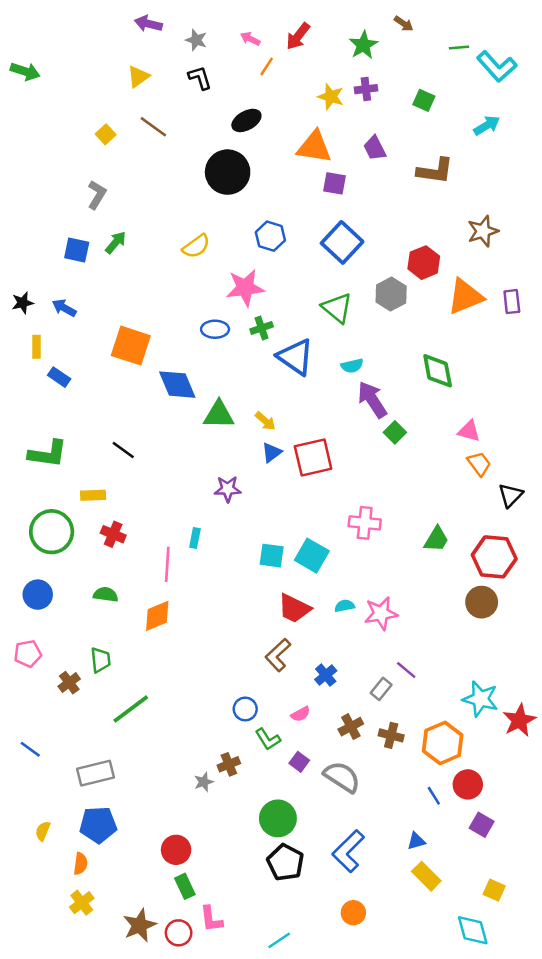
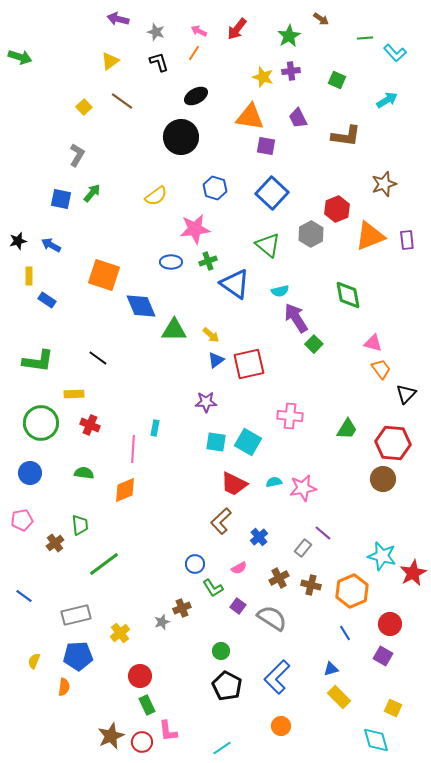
orange line: (267, 66) -> (194, 53), moved
cyan L-shape: (497, 66) -> (395, 53), size x0.7
purple star: (228, 489) -> (206, 402), moved
red circle: (468, 784) -> (390, 624), moved
green circle: (278, 818) -> (221, 651), size x0.6
yellow cross: (82, 903) -> (120, 633), moved

